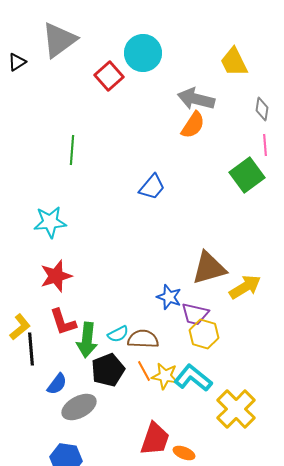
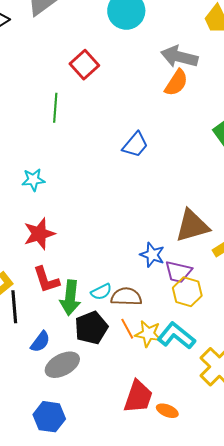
red square: (109, 76) -> (84, 65), moved
cyan star: (50, 222) -> (33, 180), size x0.7

